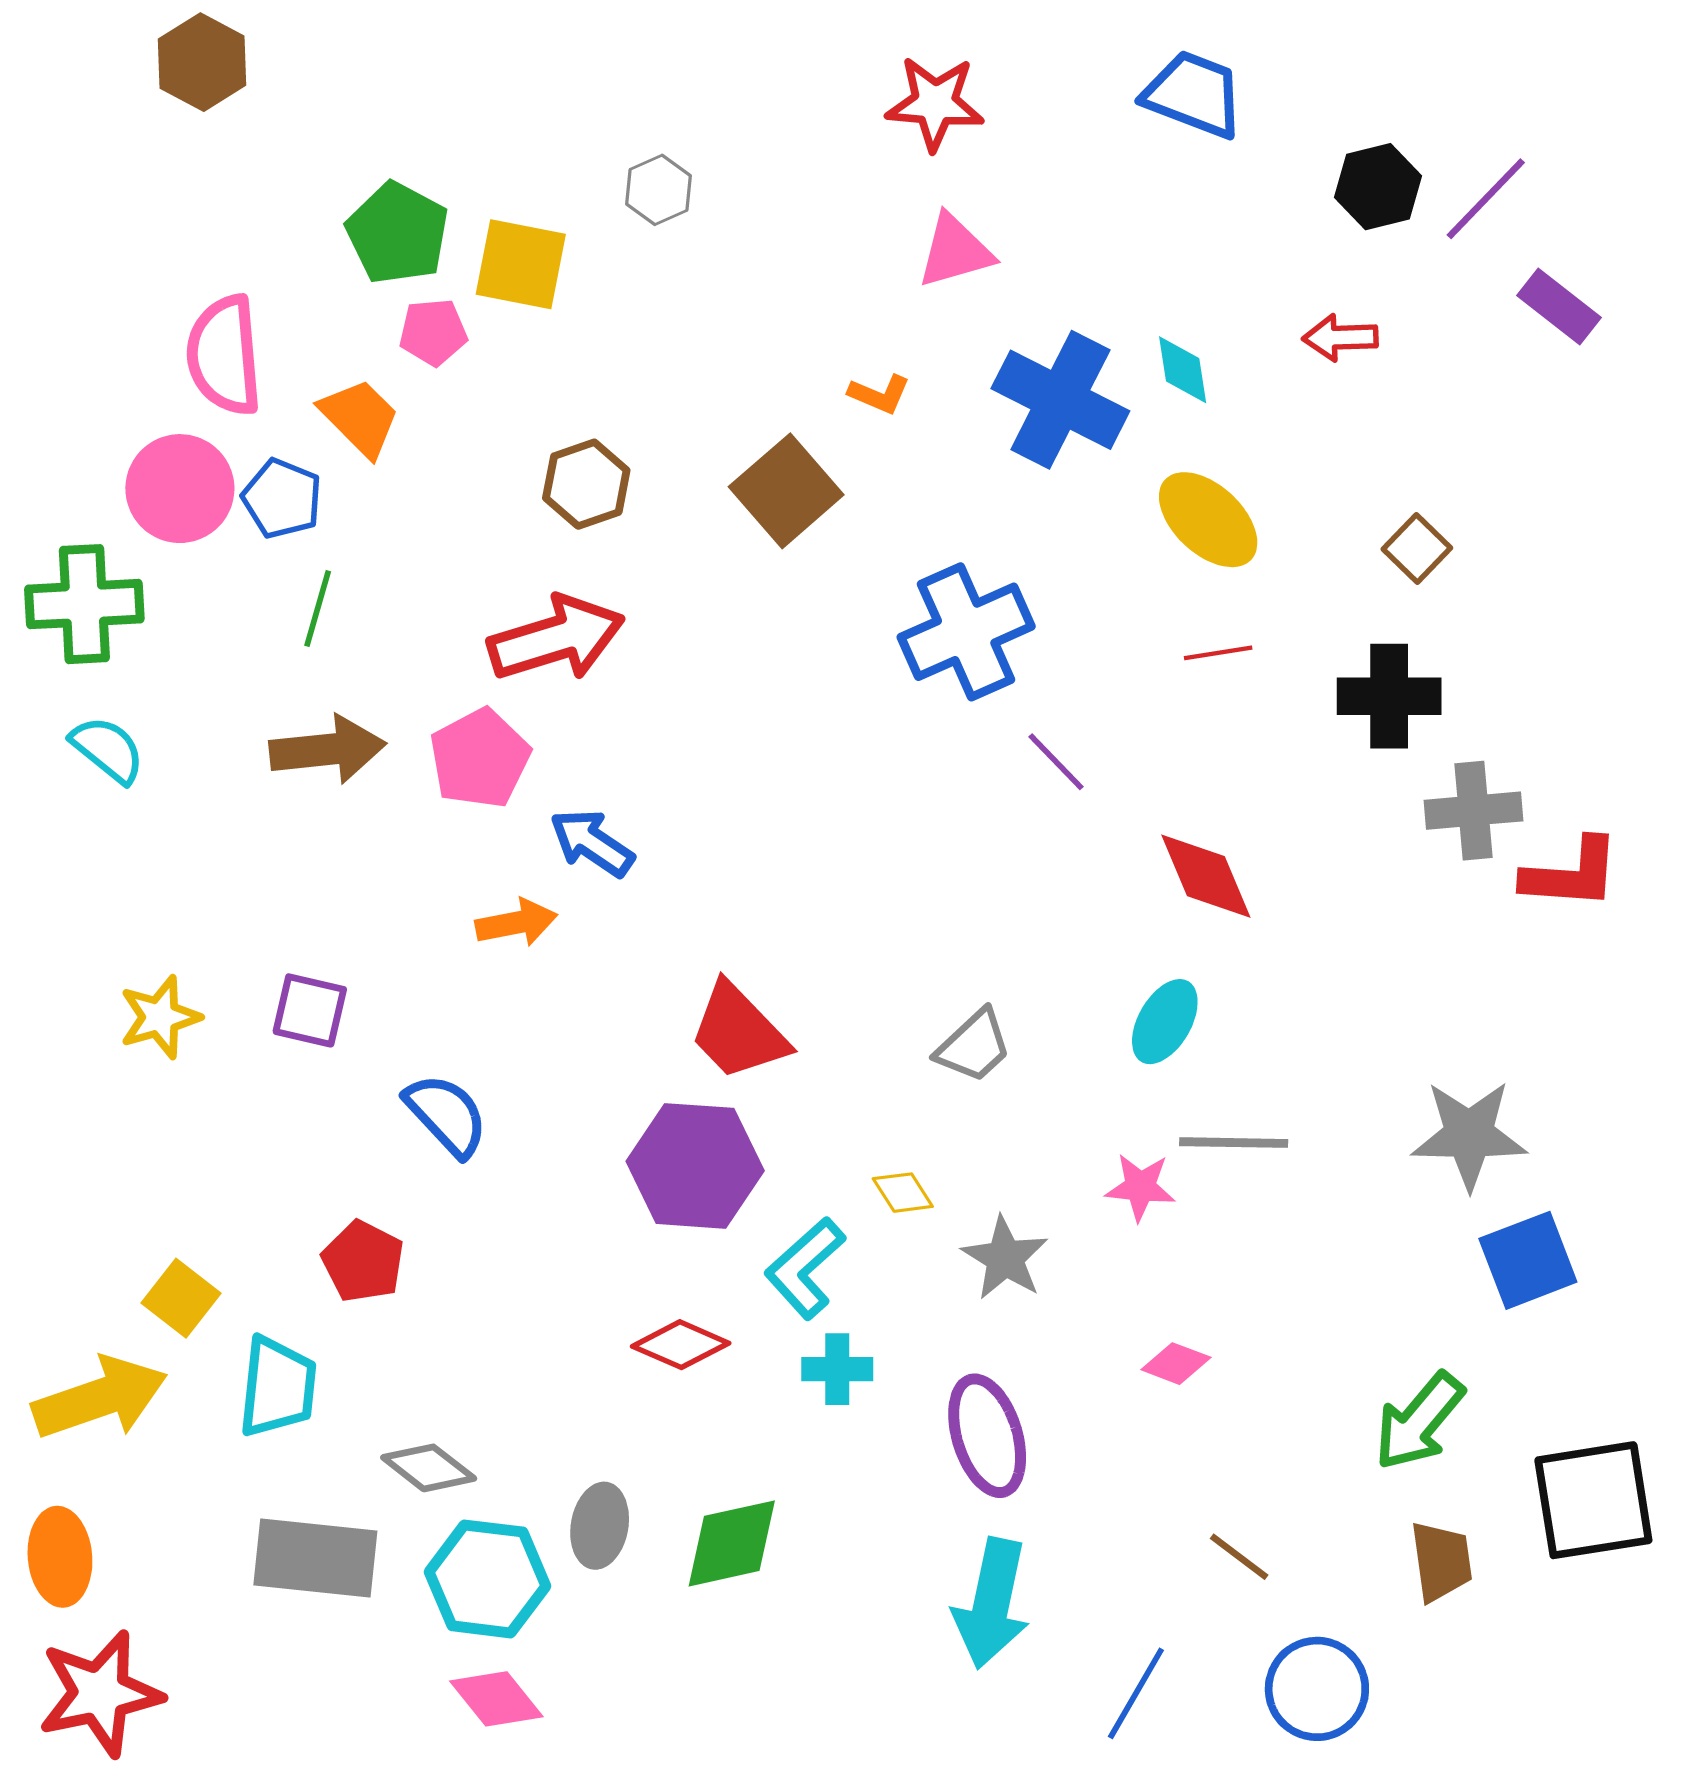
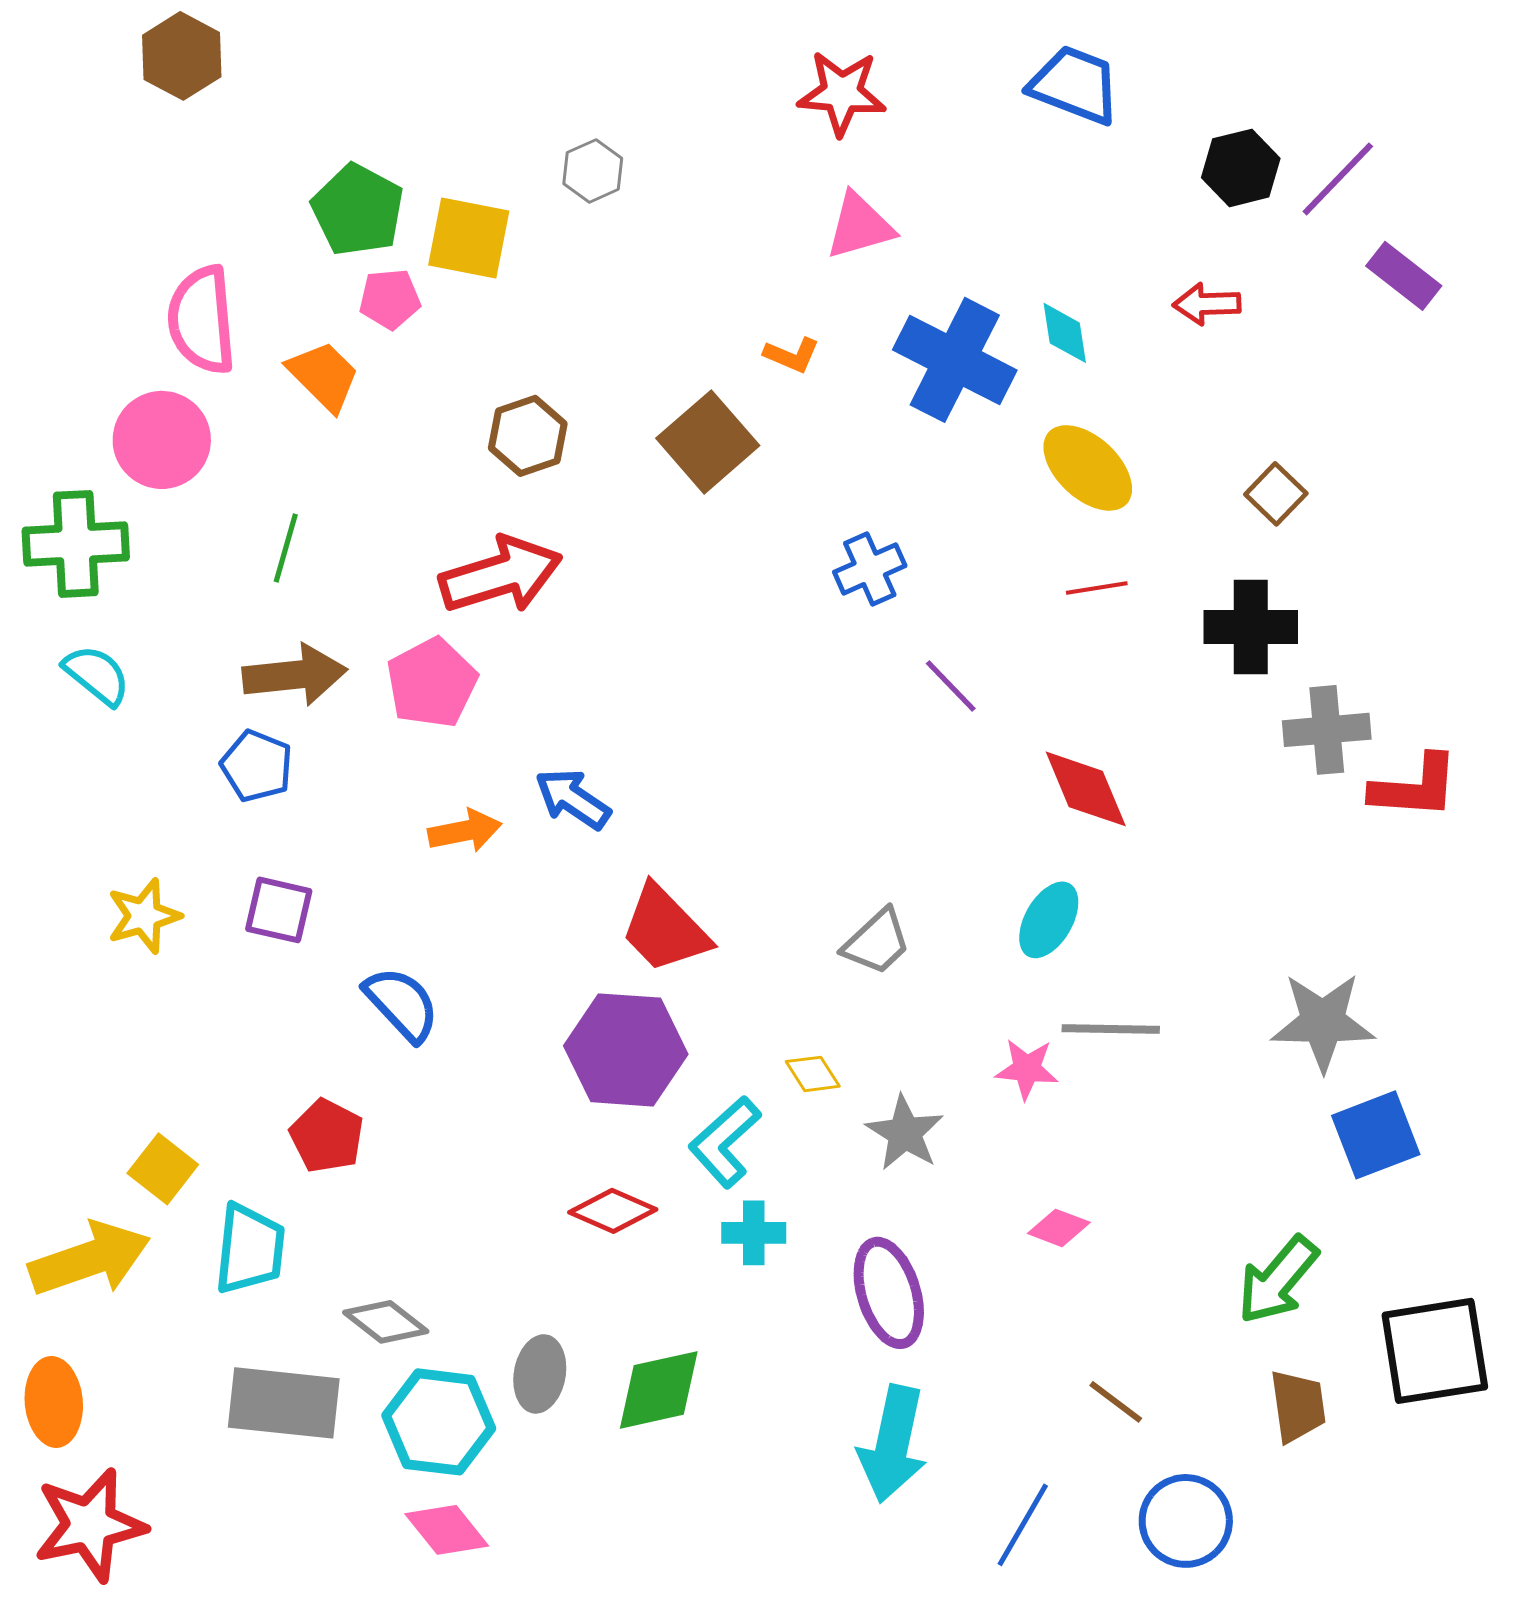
blue pentagon: (282, 499) -> (257, 766), moved
blue cross: (966, 632) -> (870, 569), size x0.6
blue arrow: (592, 843) -> (573, 799), moved

